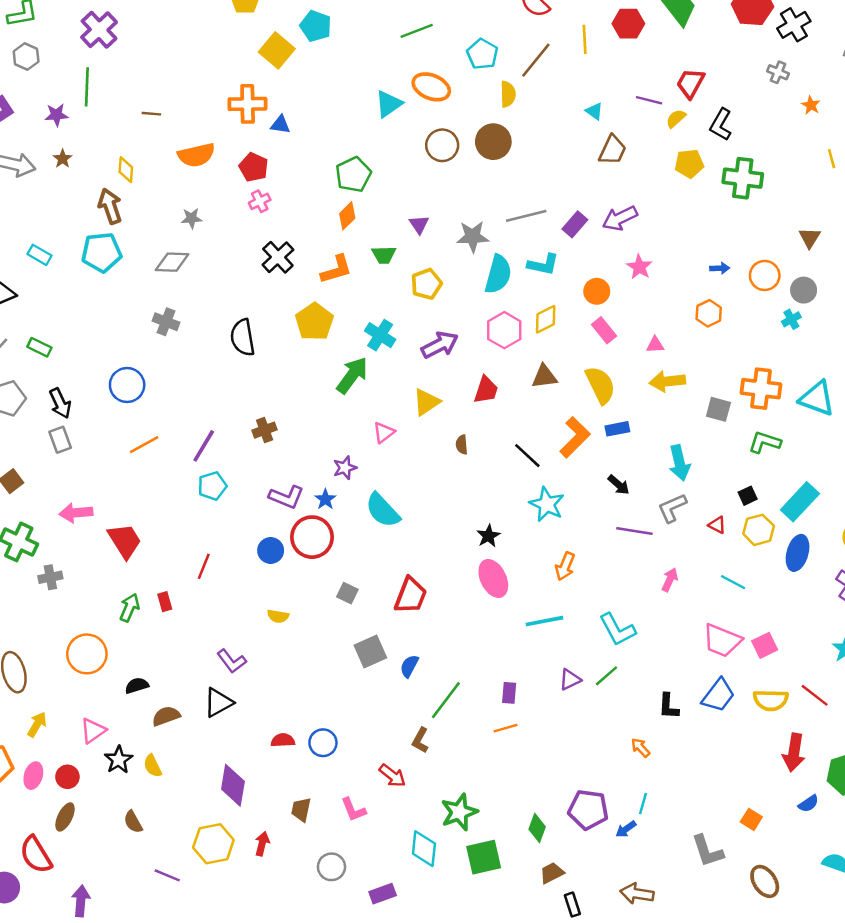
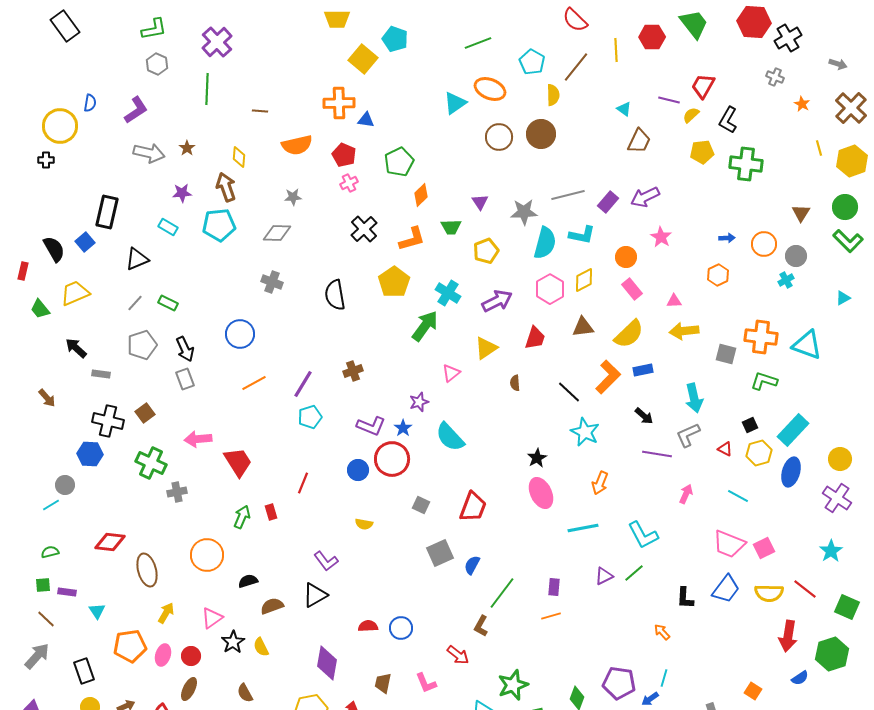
purple star: (56, 115) -> (182, 193), moved
green pentagon: (353, 174) -> (399, 162), moved
yellow semicircle: (600, 385) -> (629, 334), turned 72

